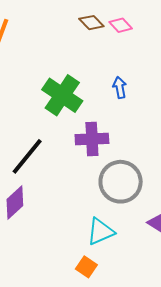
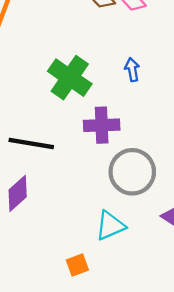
black line: (27, 156) -> (31, 144), turned 60
orange square: (86, 267) -> (77, 265), moved, turned 35

